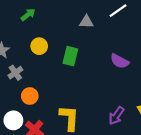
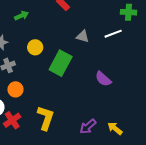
green arrow: (28, 15) -> (21, 16), moved
green rectangle: (70, 56) -> (61, 63), size x1.4

